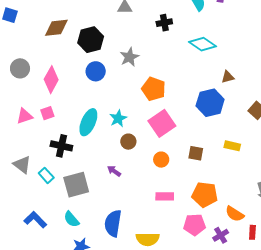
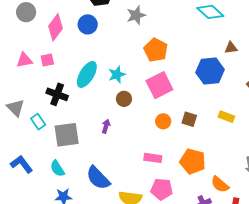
blue circle: (96, 71) -> (88, 24), moved
orange circle: (161, 160) -> (163, 121), moved
purple arrow: (114, 171) -> (106, 126), turned 64
blue semicircle: (113, 223) -> (98, 178), turned -60
pink pentagon: (194, 225) -> (162, 189), moved

